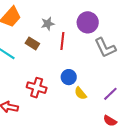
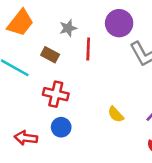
blue circle: (69, 77) -> (61, 127), moved
red cross: (37, 88) -> (56, 94), moved

